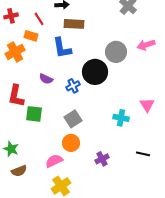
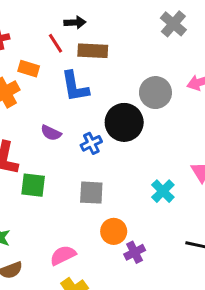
red line: (39, 19) -> (55, 43), moved
cyan cross: (121, 118) -> (163, 191), turned 35
gray square: (73, 119) -> (91, 193), turned 36
orange circle: (71, 143) -> (114, 231), moved

